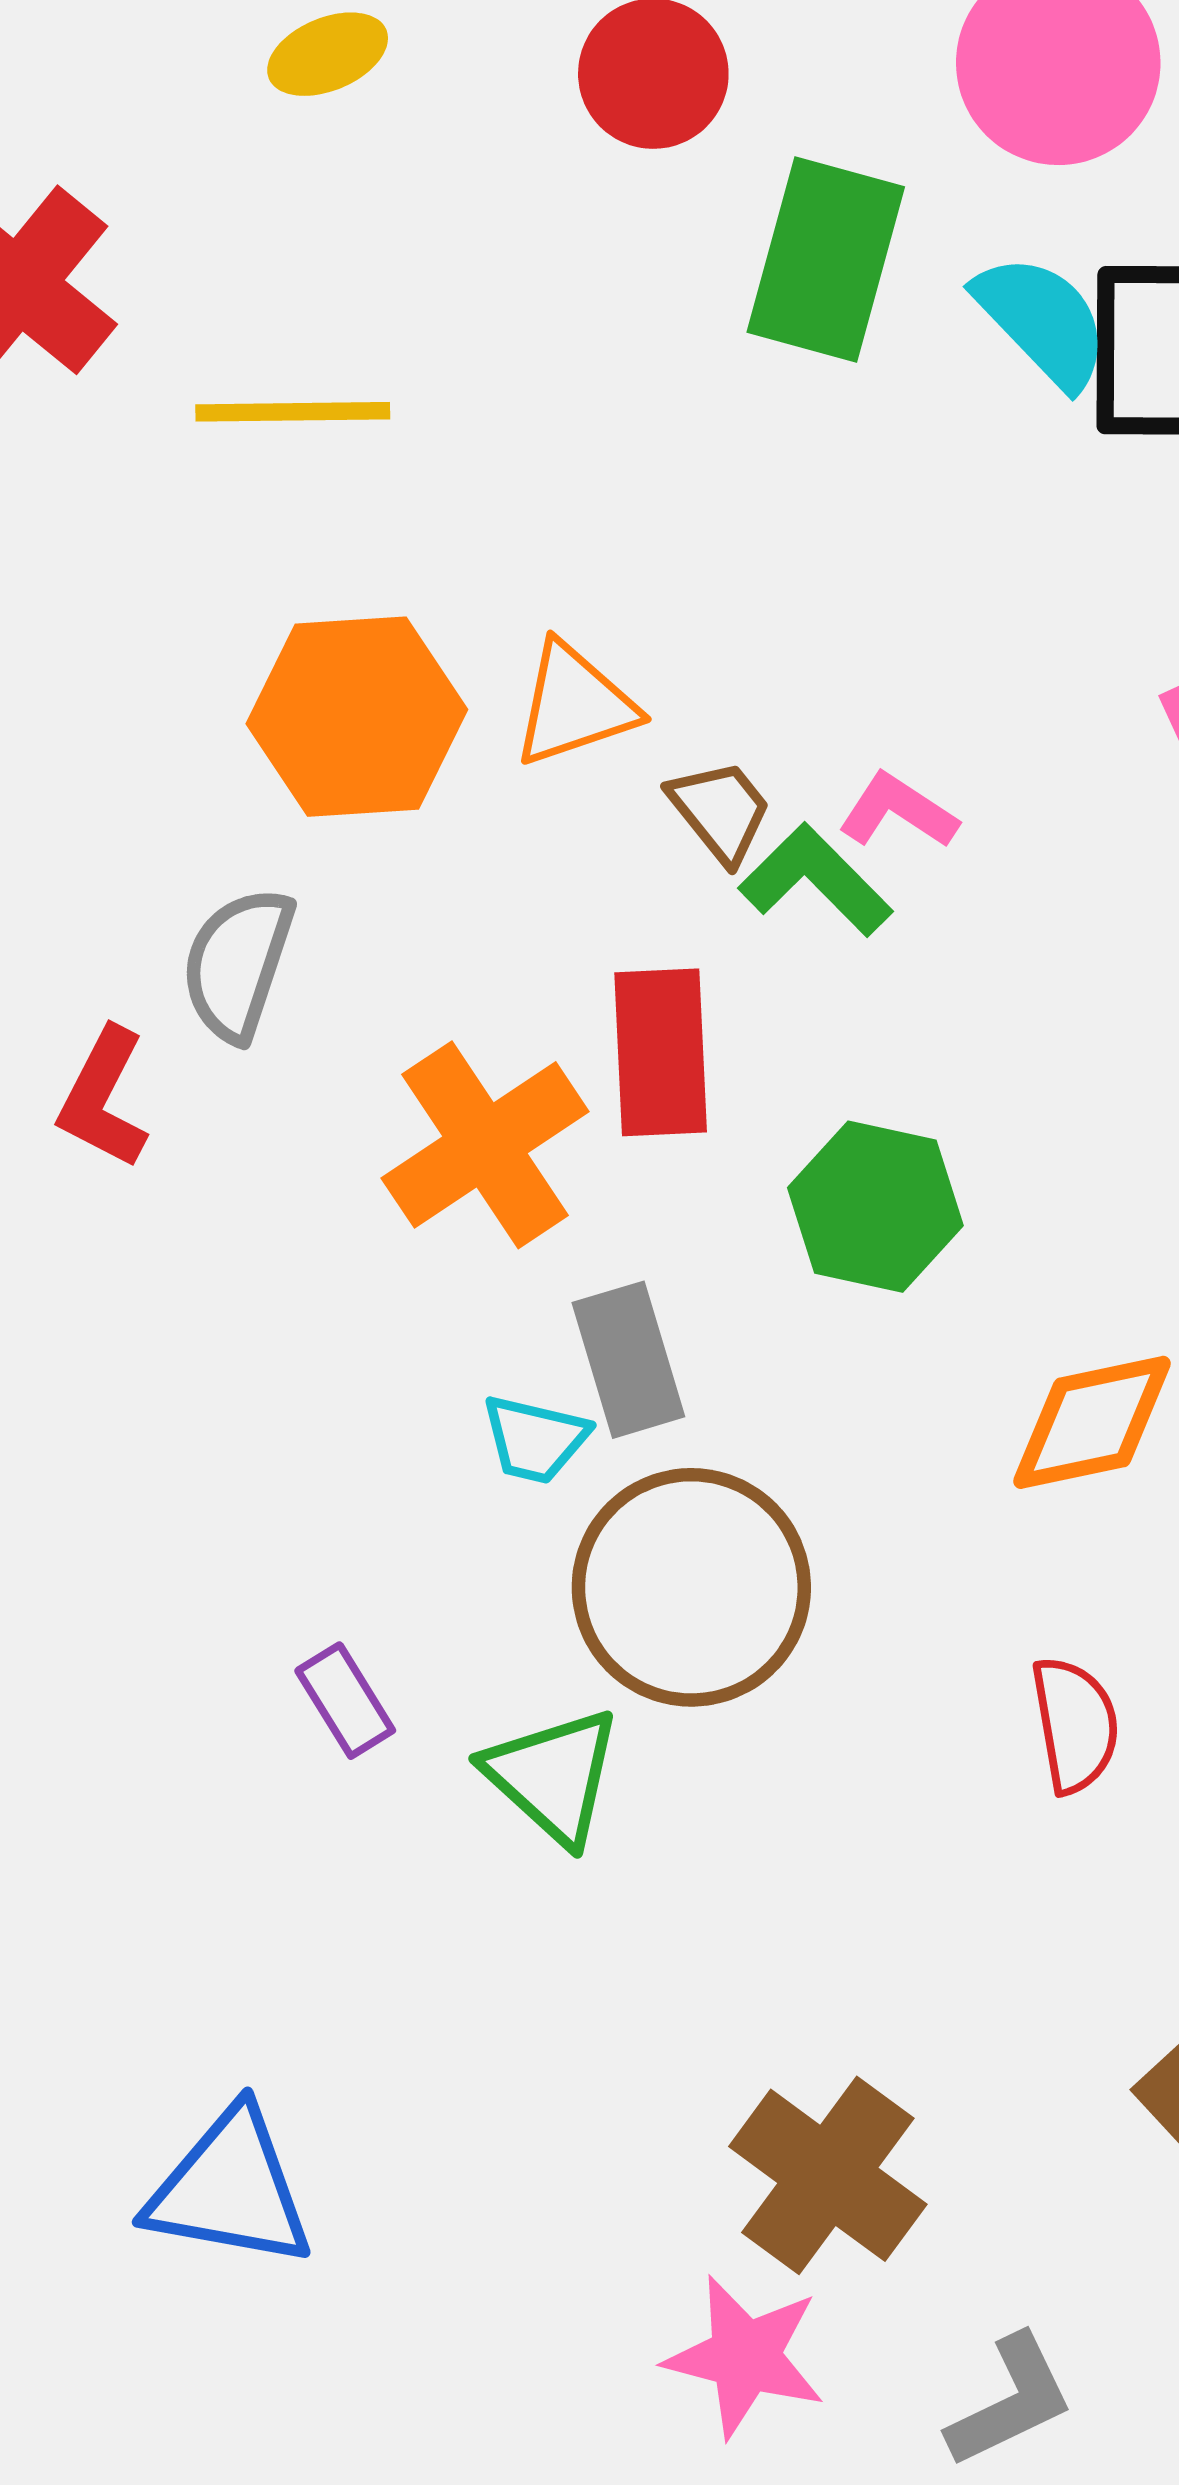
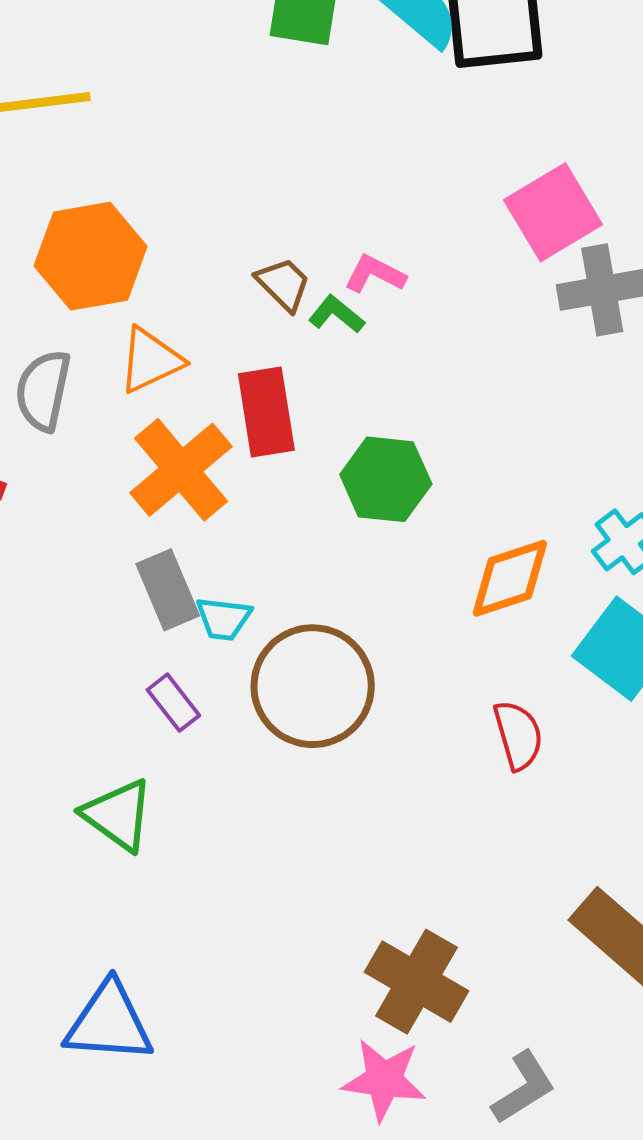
orange triangle: (574, 705) -> (151, 360), moved
green L-shape: (816, 880) -> (336, 314), size x0.7
gray rectangle: (628, 1360) -> (168, 590), moved
purple rectangle: (345, 1701) -> (173, 703), moved
green triangle: (553, 1776) -> (118, 815), moved

